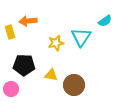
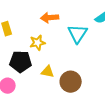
orange arrow: (28, 21) -> (50, 18), moved
yellow star: (56, 43) -> (38, 43), moved

